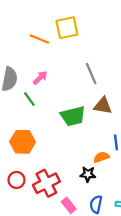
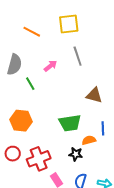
orange line: (39, 39) -> (32, 32), moved
gray line: (91, 74) -> (78, 56), moved
pink arrow: (40, 78) -> (50, 66), moved
green trapezoid: (73, 116) -> (70, 123), moved

